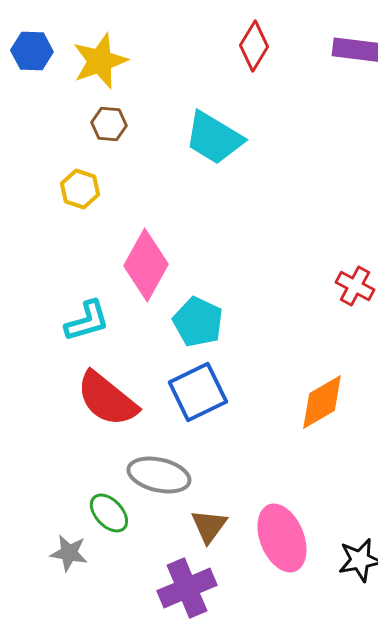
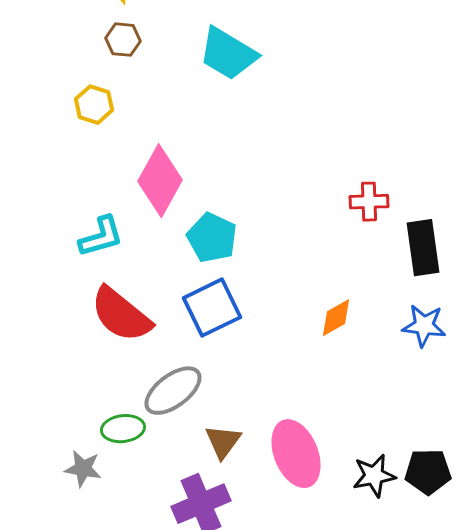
red cross: (355, 286) -> (369, 202), turned -30
orange diamond: (322, 402) -> (336, 318), size x0.7
gray ellipse: (159, 475) -> (173, 391), turned -50
green ellipse: (109, 513) -> (123, 429), turned -54

